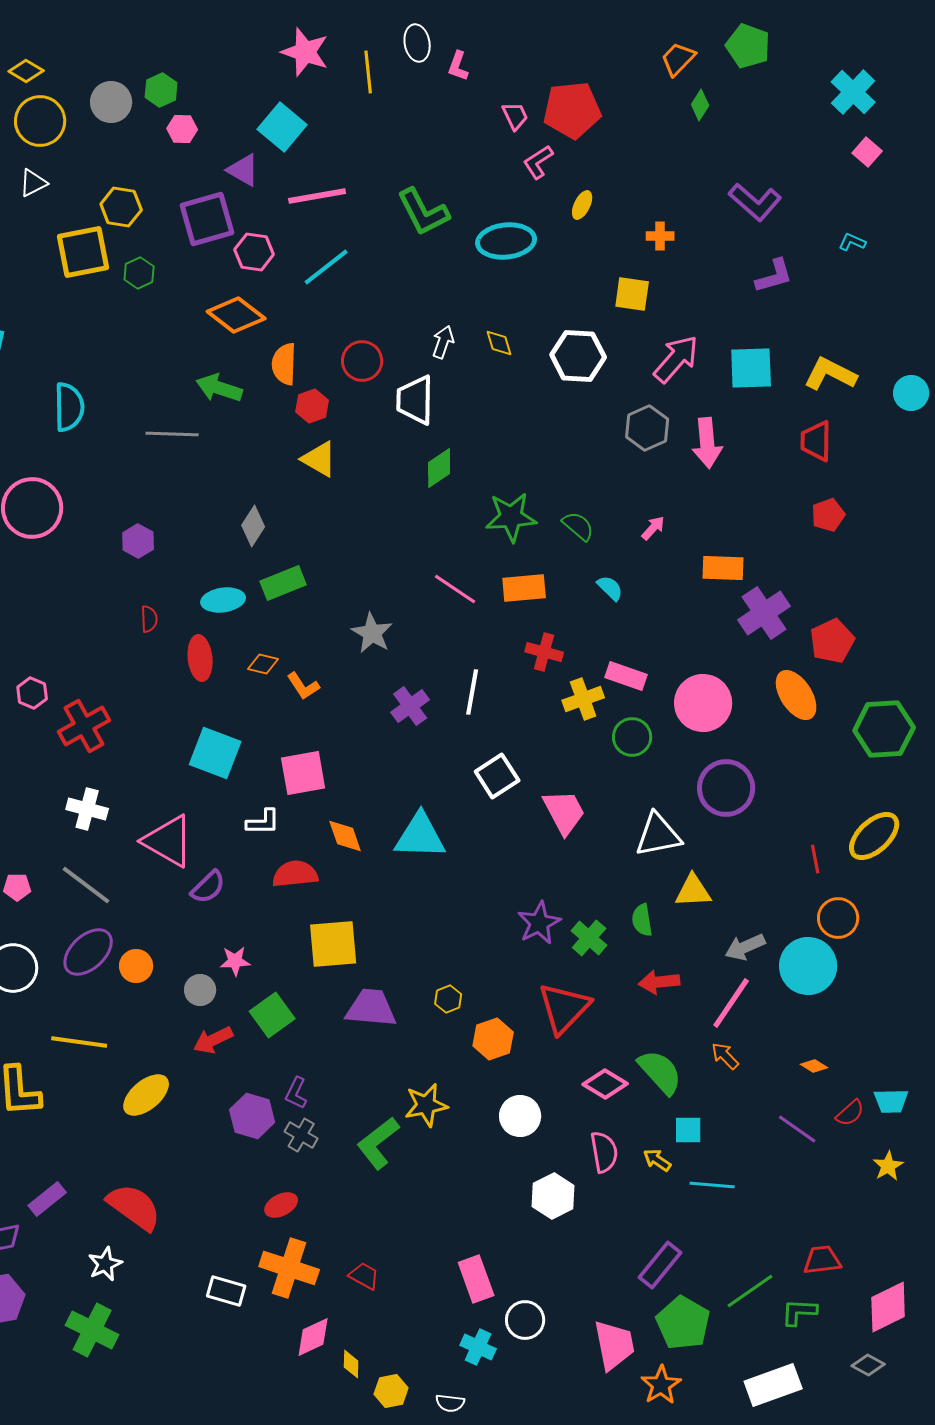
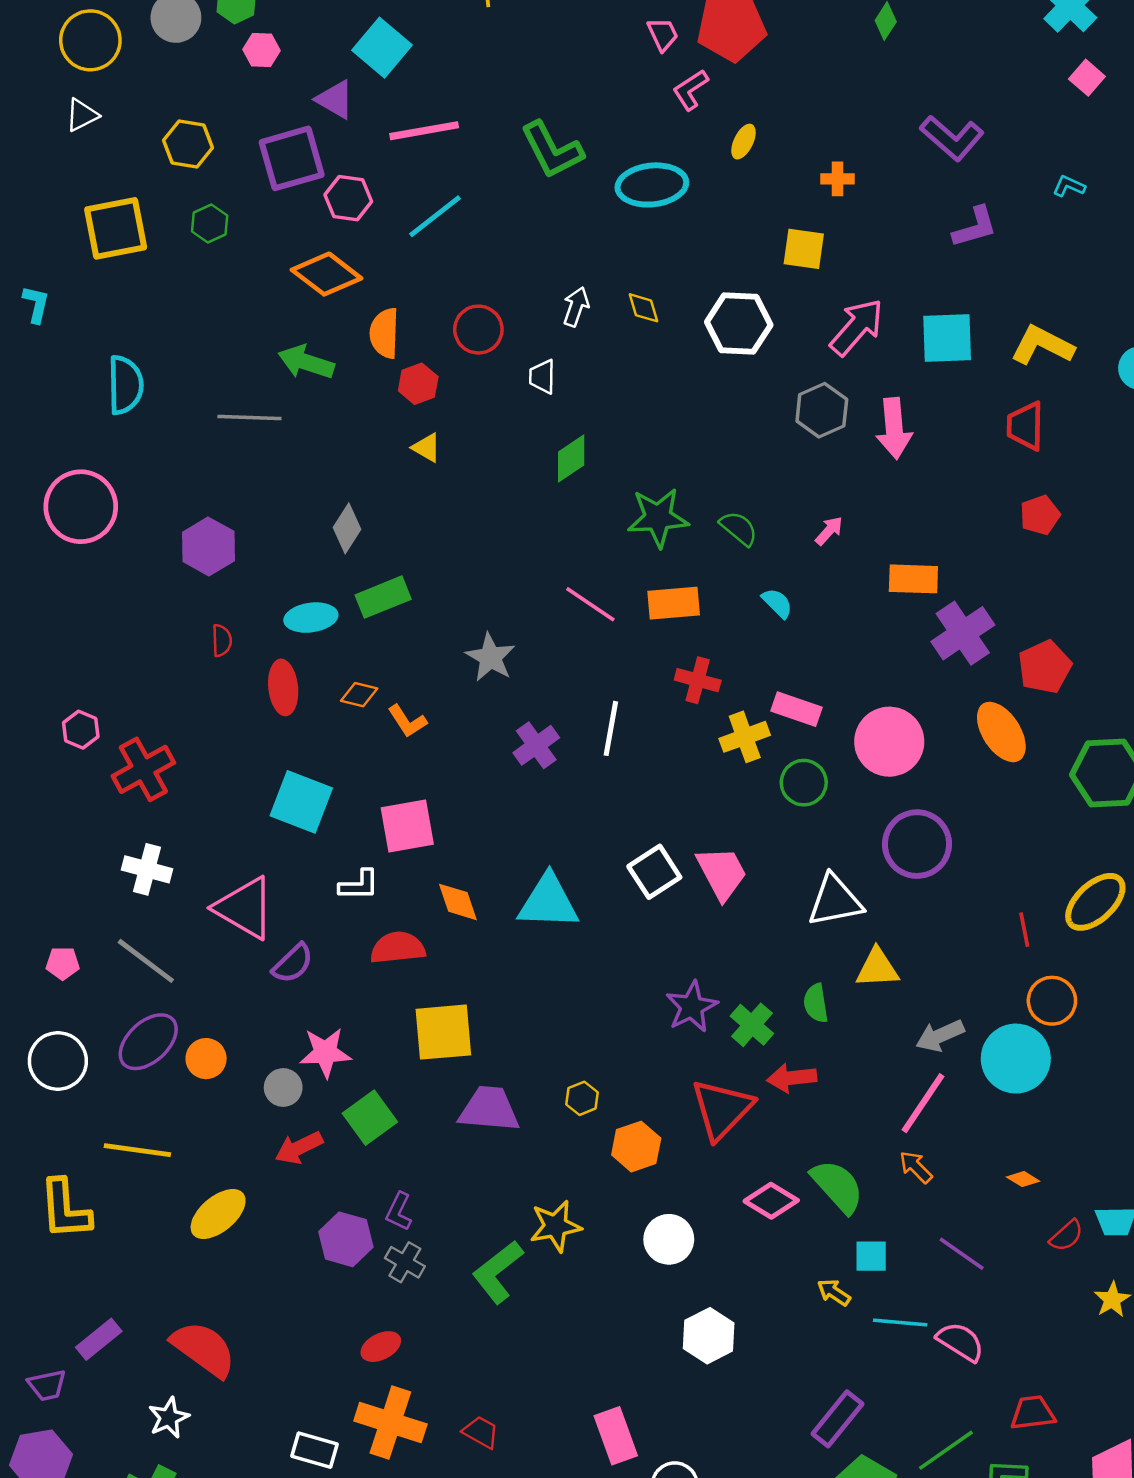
yellow square: (83, 252) -> (116, 228), moved
white trapezoid: (415, 400) -> (542, 377), size x0.6
yellow triangle: (319, 459) -> (427, 448), size x0.7
purple hexagon: (138, 541) -> (208, 546), size x1.4
white square: (497, 776) -> (654, 872), moved
pink star: (235, 961) -> (325, 1053), size x1.4
red arrow: (659, 982) -> (792, 1078), moved
purple line: (797, 1129) -> (962, 1254), moved
pink semicircle: (604, 1152) -> (960, 1342), moved, turned -48

